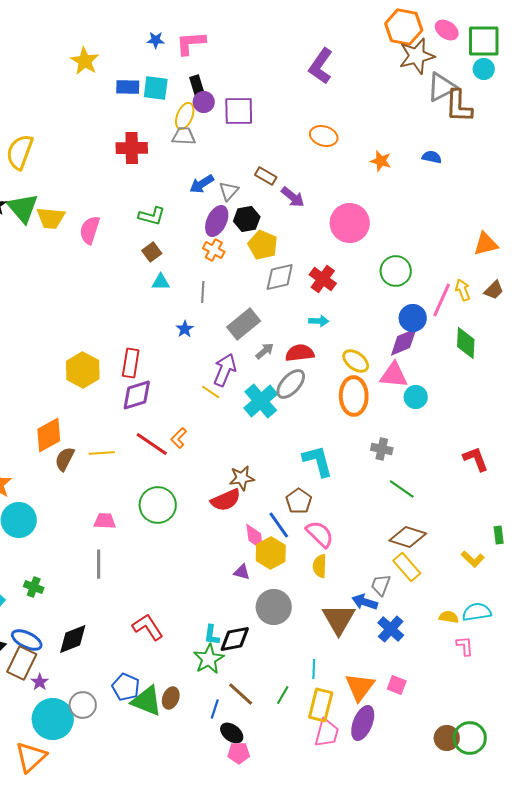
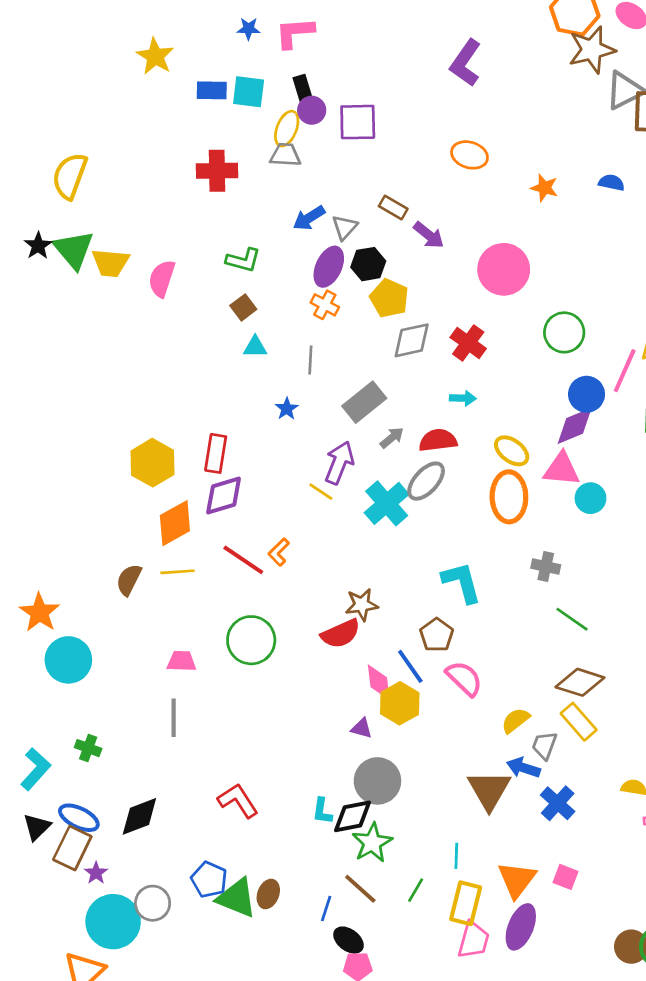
orange diamond: (49, 435) -> (175, 523), moved
yellow semicircle: (320, 566) -> (516, 720), moved, turned 50
gray circle: (274, 607) -> (377, 781), moved
green star: (209, 659) -> (372, 843), moved

